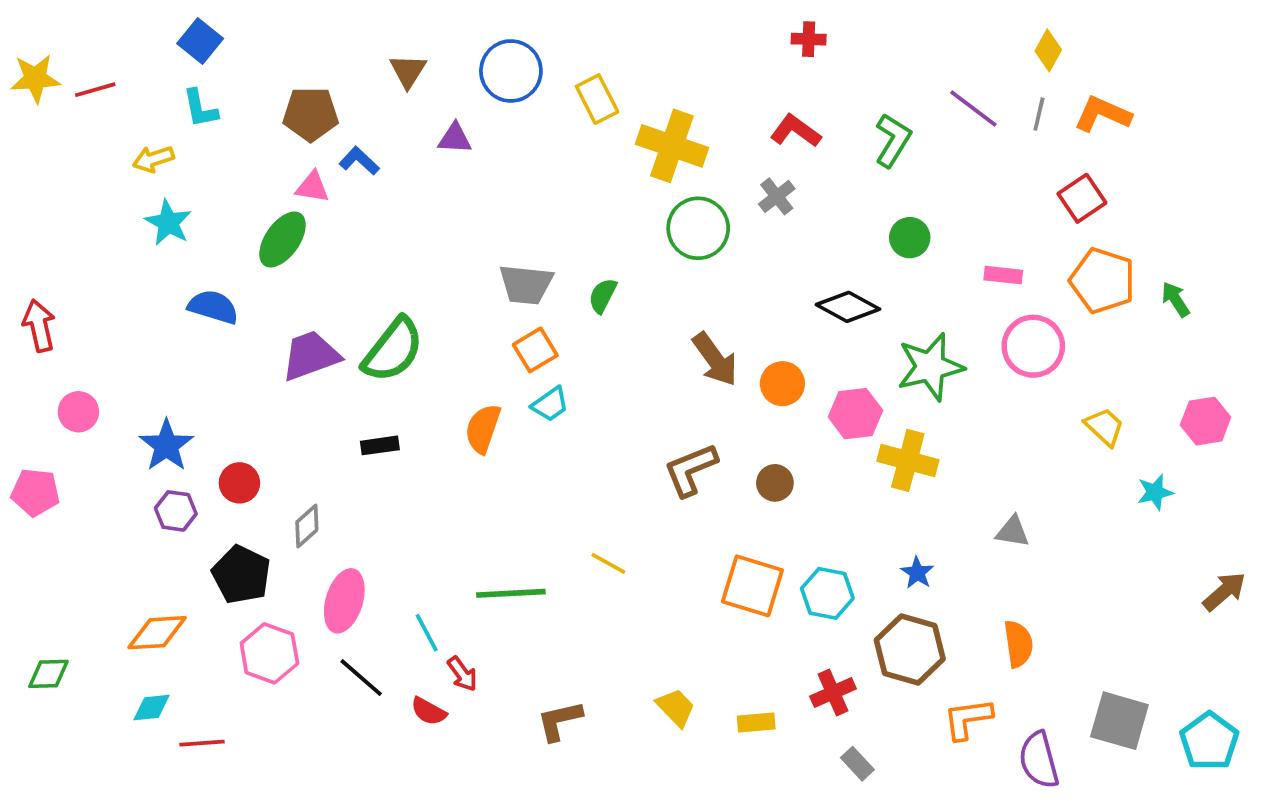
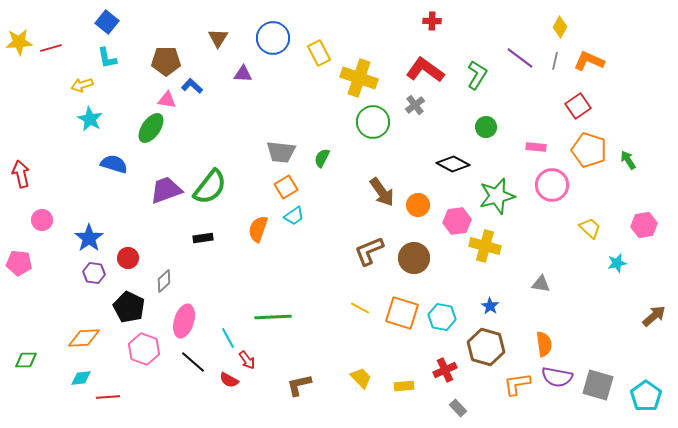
red L-shape: (796, 131) -> (425, 70), size x1.4
brown circle: (775, 483) -> (414, 258), size x1.6
yellow line: (608, 563) -> (360, 308), moved
purple semicircle: (1039, 760) -> (557, 377), moved, turned -64

